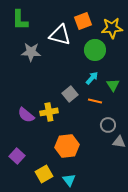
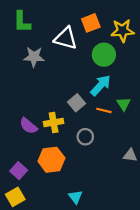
cyan arrow: (92, 78) -> (101, 85), size x1.5
green triangle: (113, 85) -> (124, 104), moved
gray circle: (108, 125) -> (85, 137), moved
orange hexagon: (67, 146) -> (51, 160), moved
yellow square: (44, 174) -> (15, 197), moved

